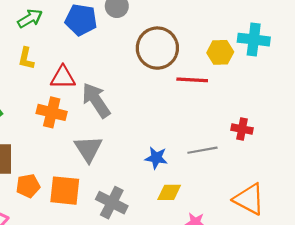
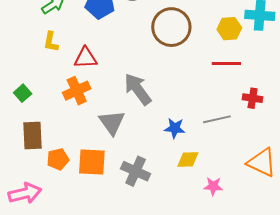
red line: (192, 80) -> (226, 63), moved
gray arrow: (96, 100) -> (138, 89), moved
orange cross: (52, 112) -> (77, 91), turned -36

